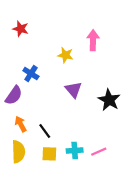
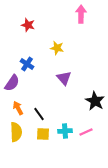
red star: (21, 29) -> (28, 25), moved
pink arrow: (93, 40) -> (81, 14), moved
black star: (109, 100) -> (95, 101), moved

